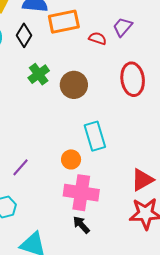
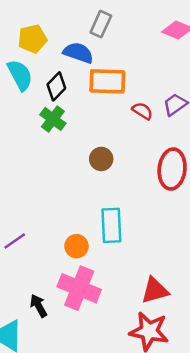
green cross: (39, 74) -> (53, 119), moved, turned -30
brown circle: (74, 85) -> (101, 159), size x0.7
black arrow: (81, 225) -> (39, 306), moved

